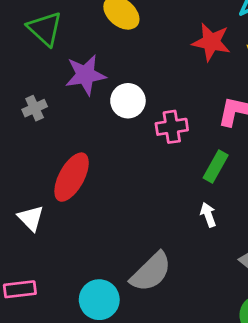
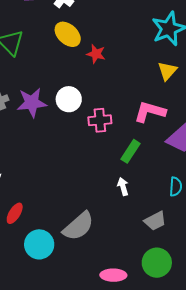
red star: (211, 42) -> (96, 54), moved, size x0.7
purple star: (85, 75) -> (32, 103), moved
red ellipse: (72, 177) -> (15, 213), moved, size x0.6

